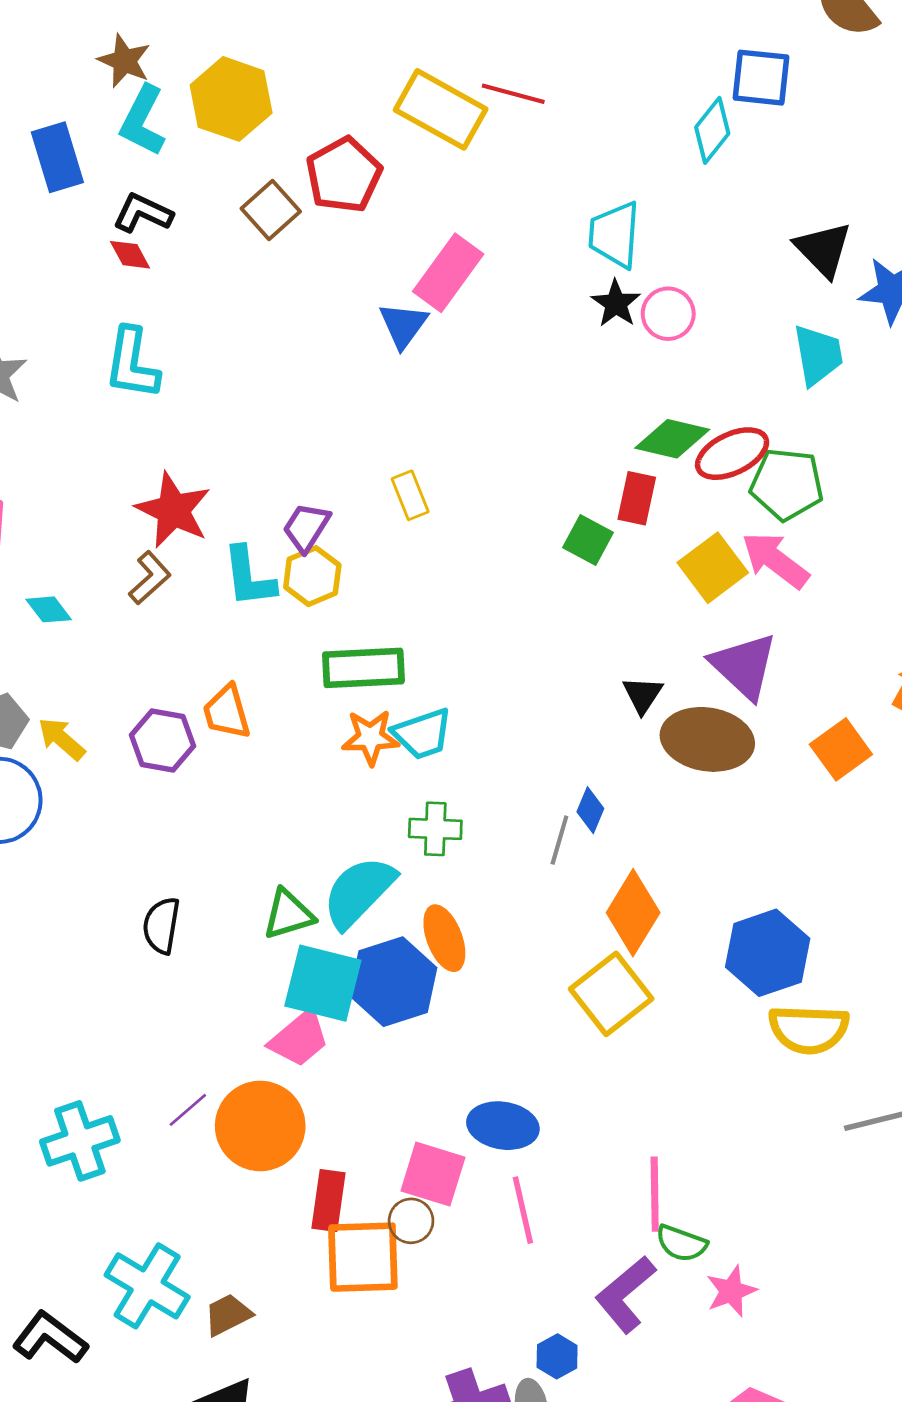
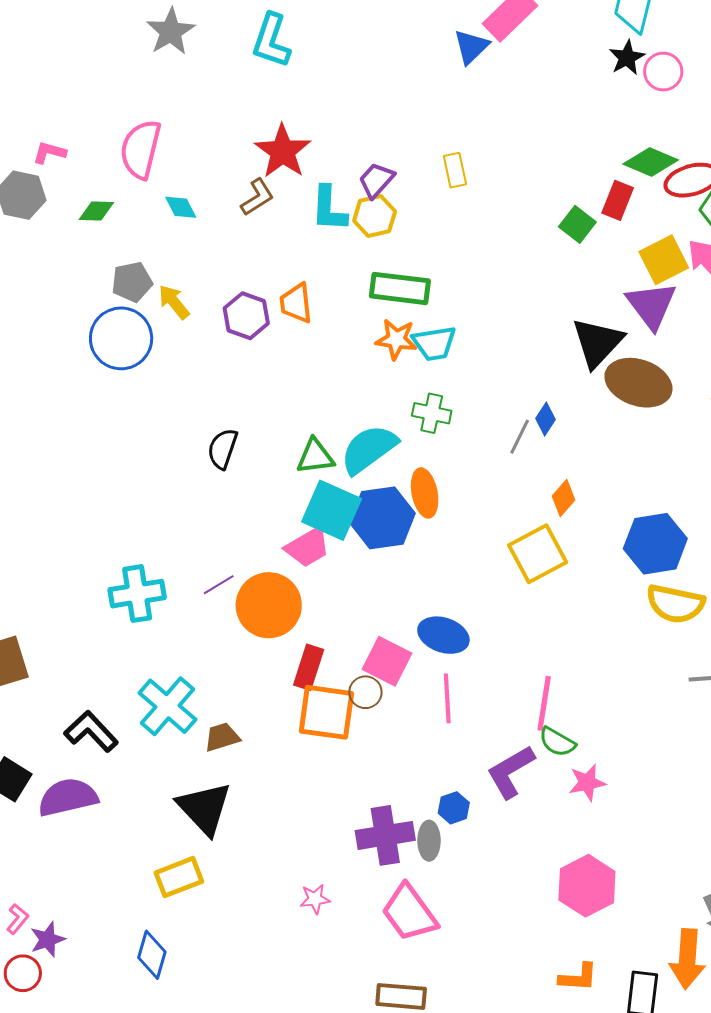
purple triangle: (744, 666) -> (651, 305), moved
black triangle: (643, 695) -> (597, 343), size x1.8
orange diamond: (633, 913) -> (564, 498), size x0.6

